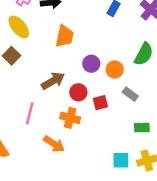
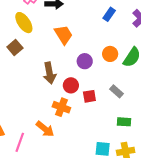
orange trapezoid: (65, 36) -> (63, 35), turned -50
orange circle: (115, 70) -> (110, 54), moved
brown arrow: (53, 81) -> (50, 73), turned 105
pink line: (30, 113) -> (20, 142), moved

